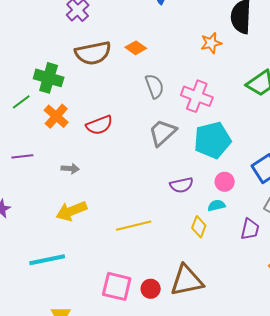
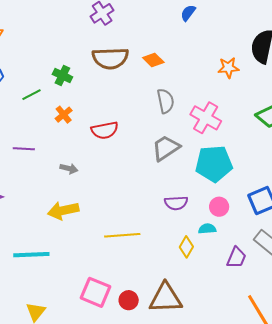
green cross: (49, 78) -> (62, 76), size x0.7
orange cross: (56, 116) -> (64, 115), size x0.7

